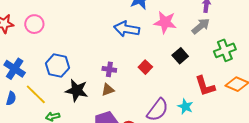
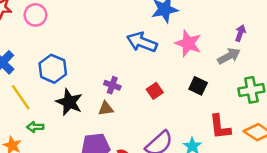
black square: (180, 56) -> (198, 86), turned -35

